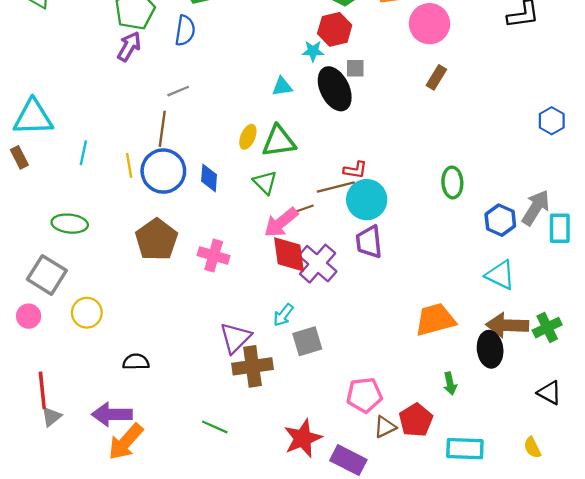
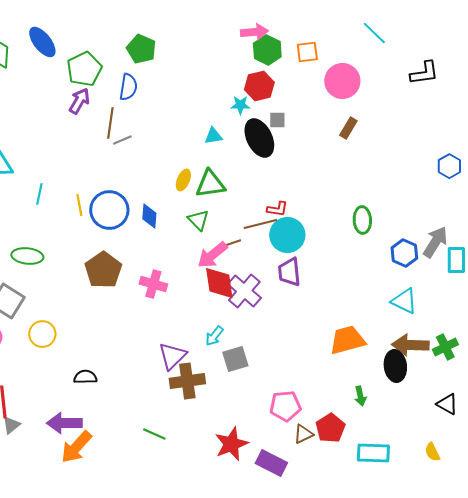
brown line: (162, 129) -> (110, 123), moved

